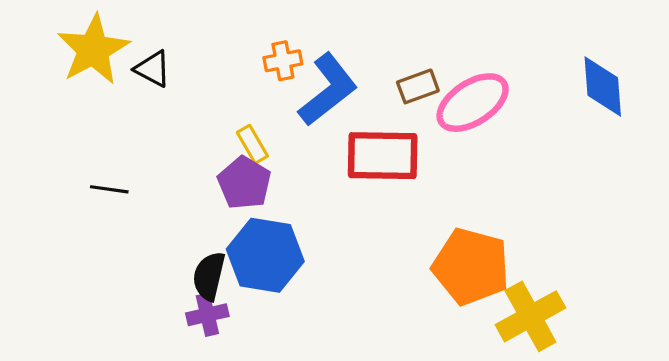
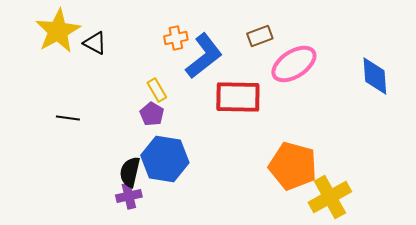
brown rectangle: (418, 86) -> (260, 36), moved
blue diamond: (603, 86) -> (375, 76), moved
purple pentagon: (244, 183) -> (152, 114), size x0.7

